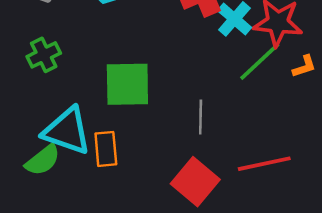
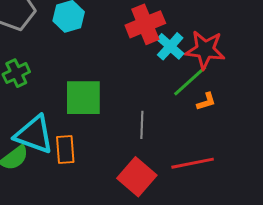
orange L-shape: (304, 66) -> (206, 102), moved

